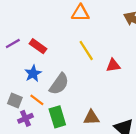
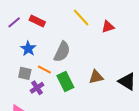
blue star: (33, 74) -> (28, 49), moved

